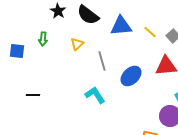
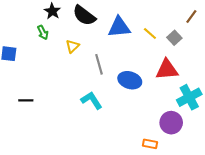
green arrow: (43, 39) -> (43, 32), moved, turned -32
blue ellipse: (131, 76) -> (130, 80), turned 60

